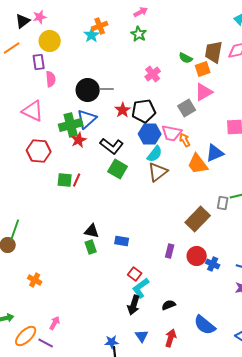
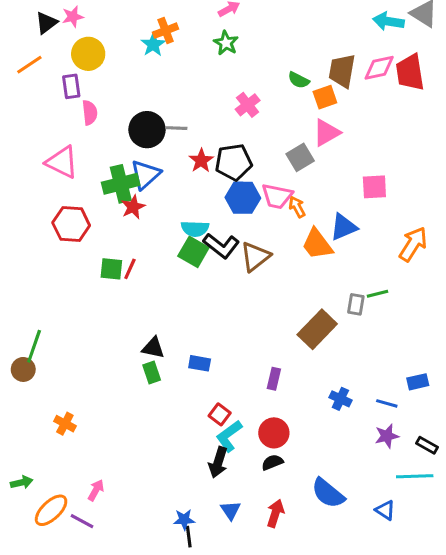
black L-shape: (112, 146) -> (221, 246), moved
cyan semicircle: (155, 154) -> (195, 229), moved, turned 54
red circle: (197, 256) -> (274, 433), moved

